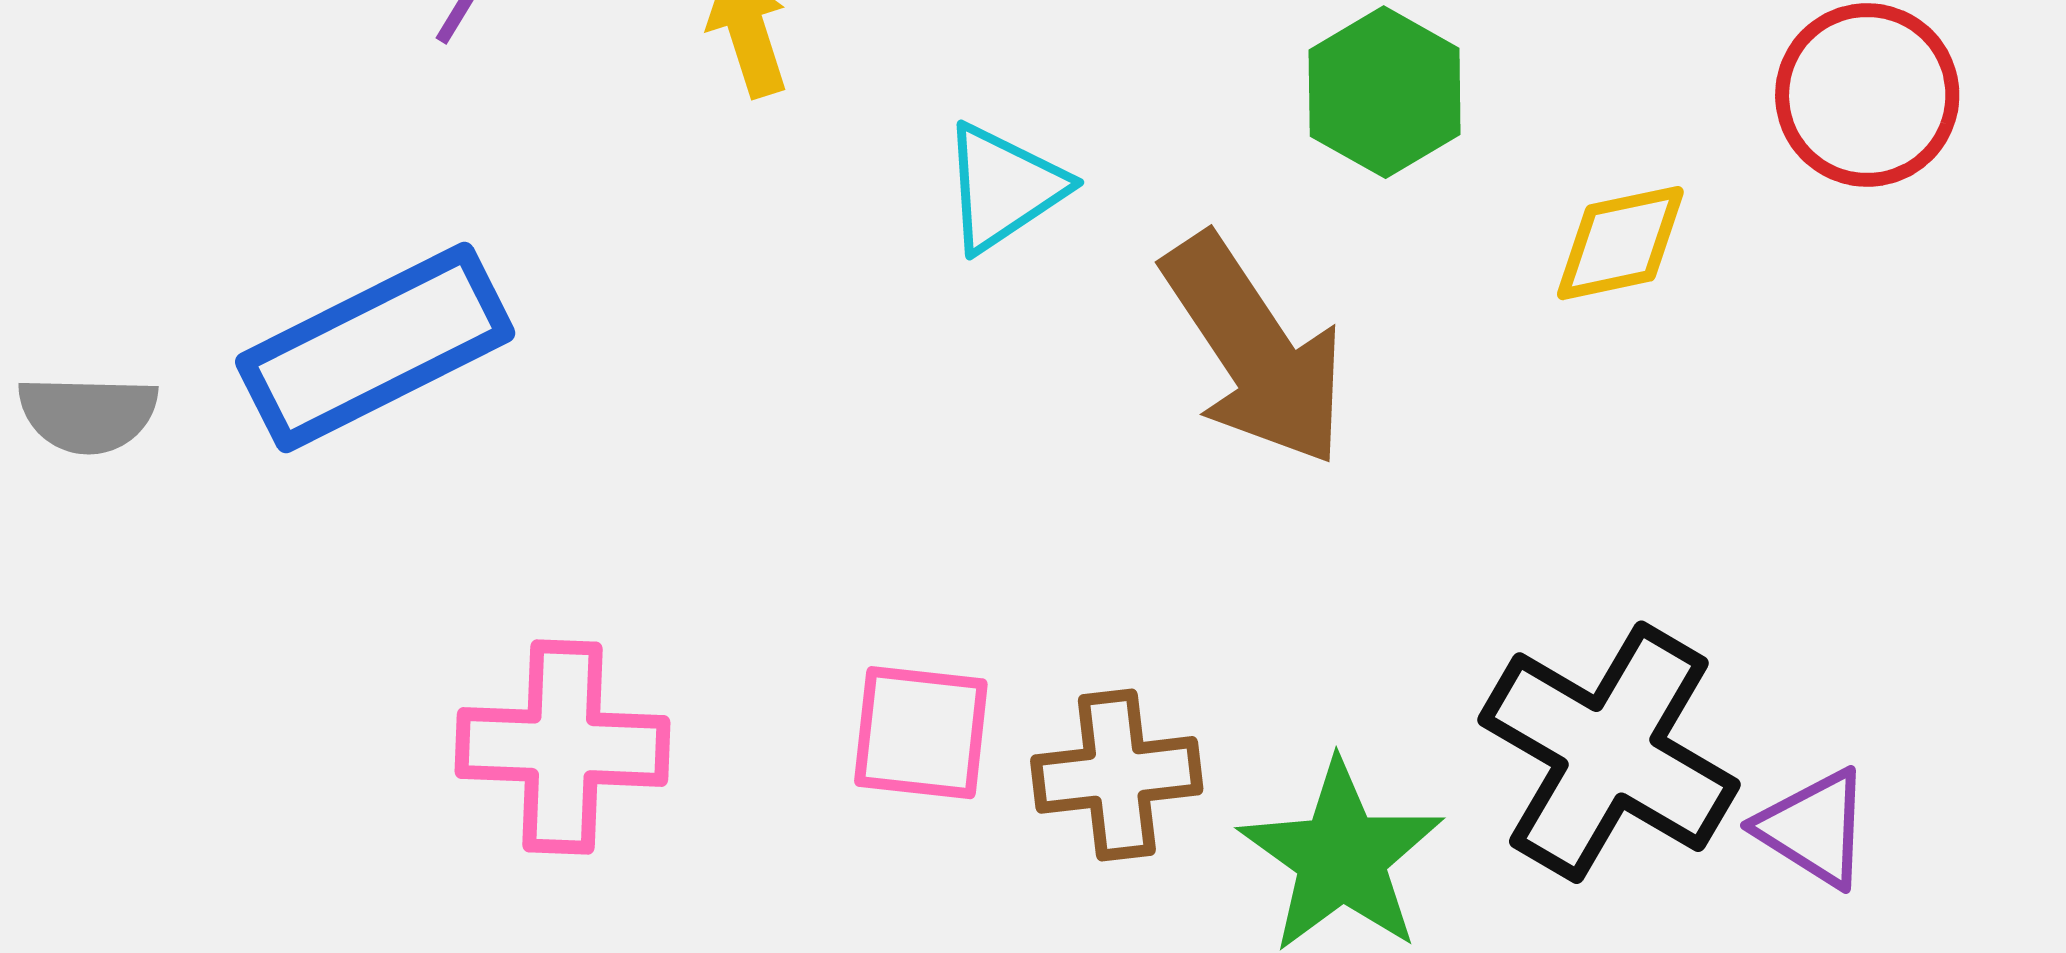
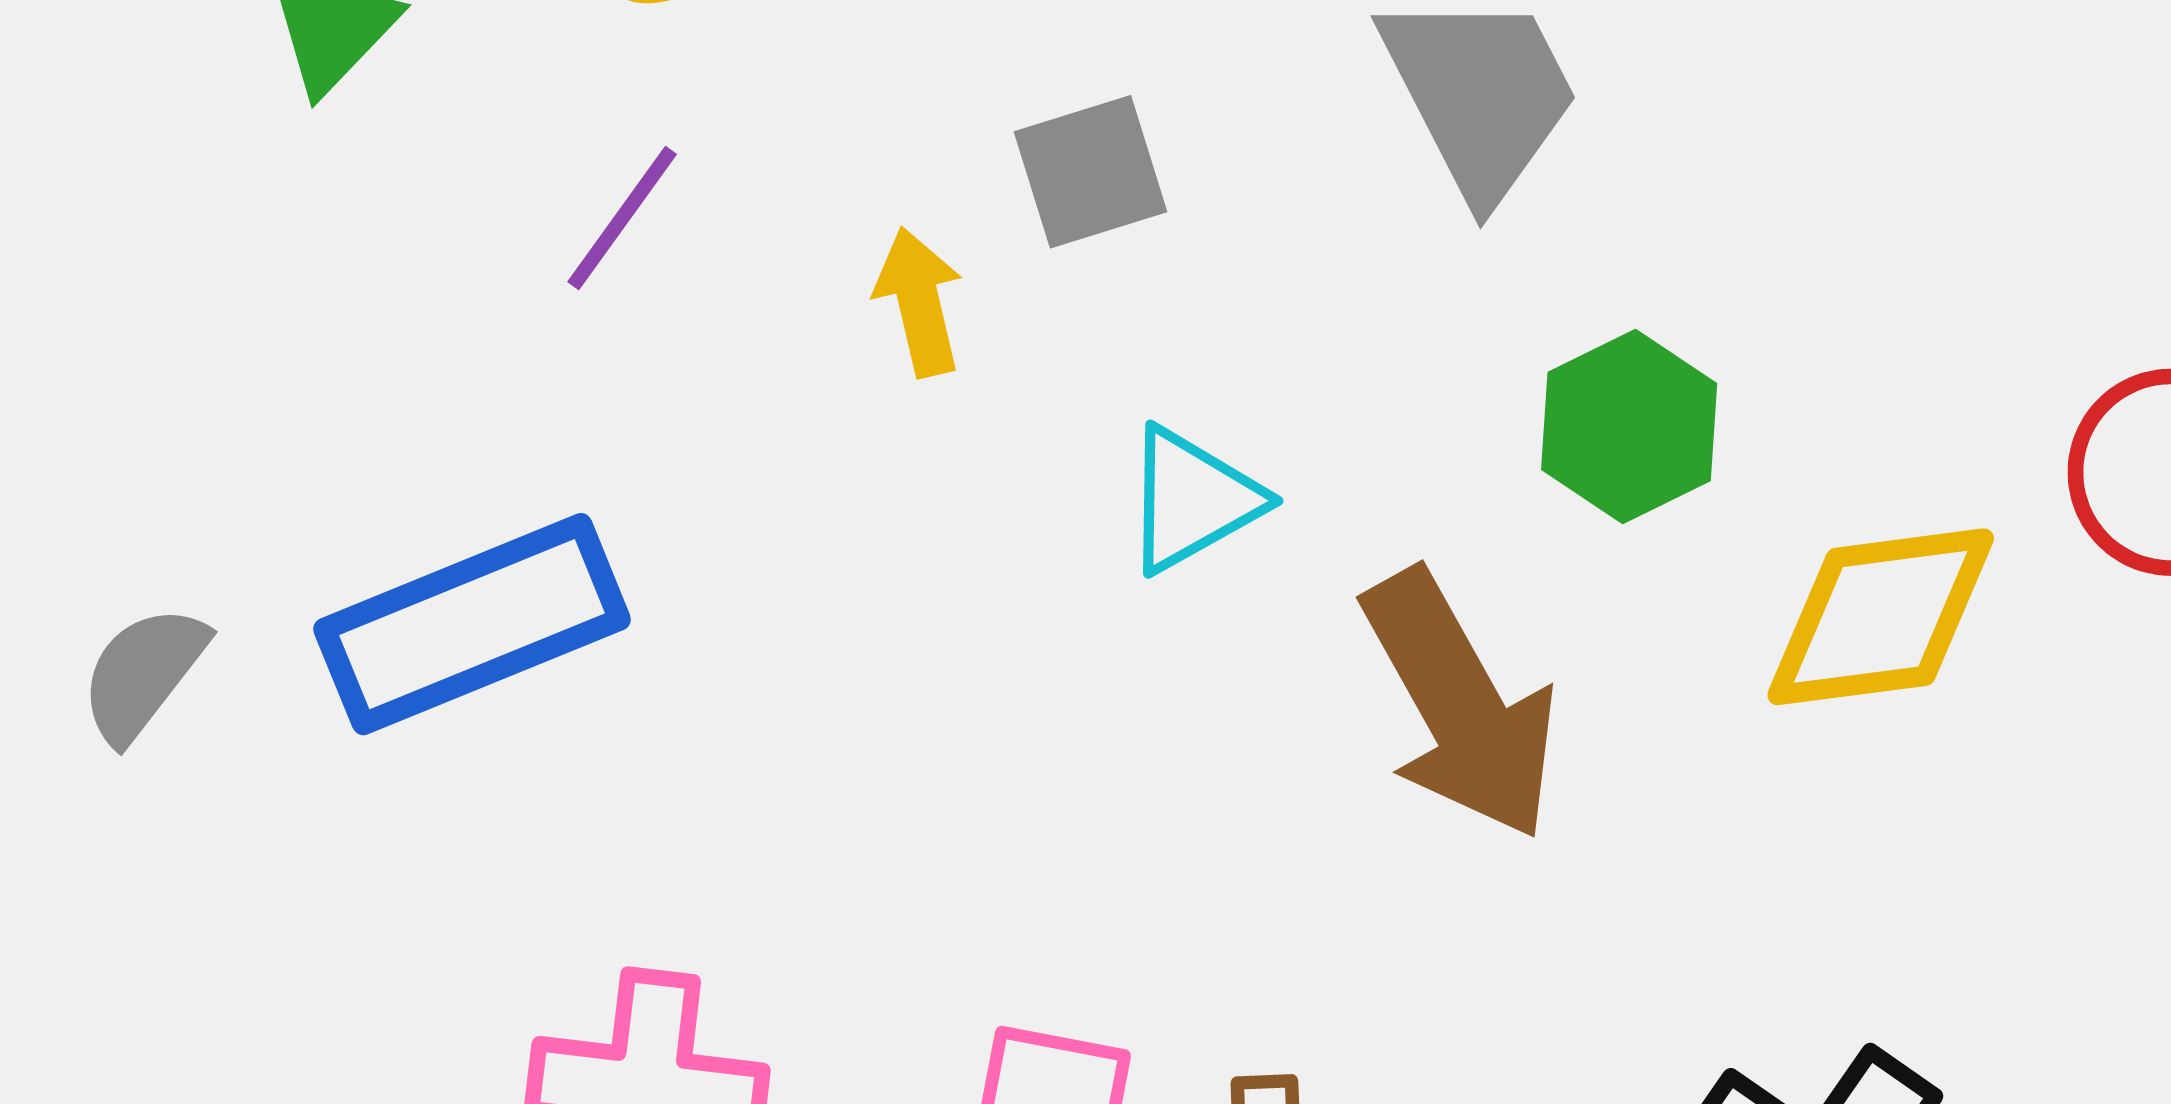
yellow diamond: (1620, 243) -> (1881, 617), size x1.5
gray semicircle: (88, 414) -> (143, 674), turned 122

